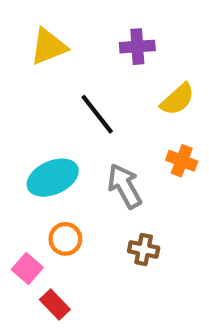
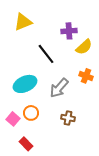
purple cross: (137, 47) -> (69, 31), moved
gray arrow: (125, 186) -> (59, 88), turned -110
pink square: (27, 269) -> (13, 119), moved

